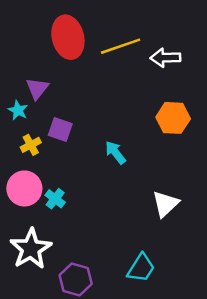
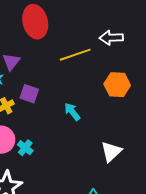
yellow line: (121, 46) -> (75, 55), moved

